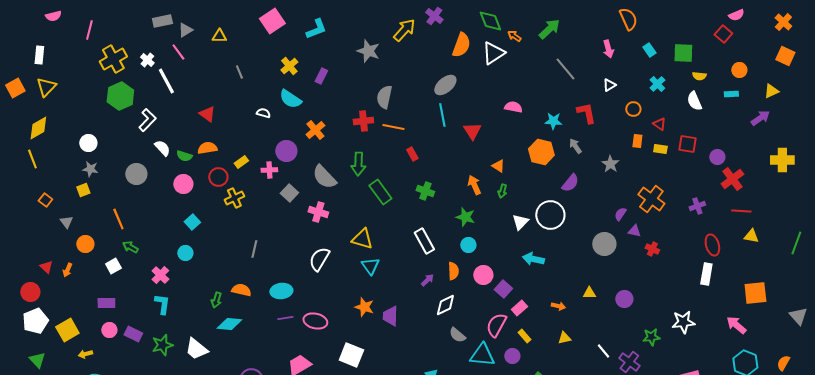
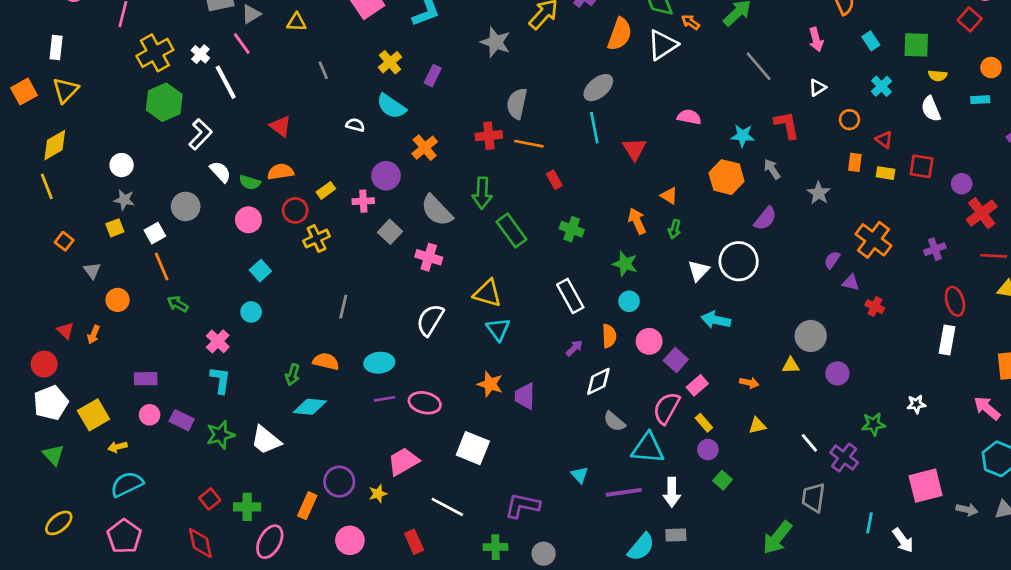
gray circle: (604, 244) -> (811, 336), moved
white square: (113, 266) -> (155, 233), moved
white star: (683, 322) -> (916, 404), size x0.6
purple circle: (512, 356) -> (708, 450), moved

